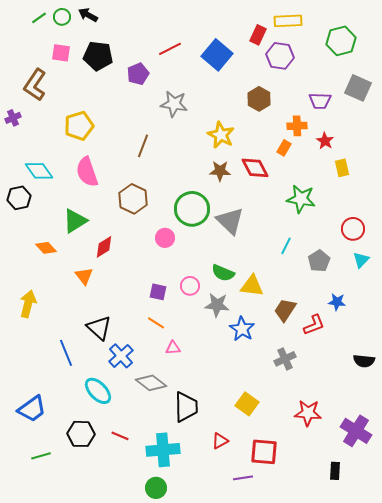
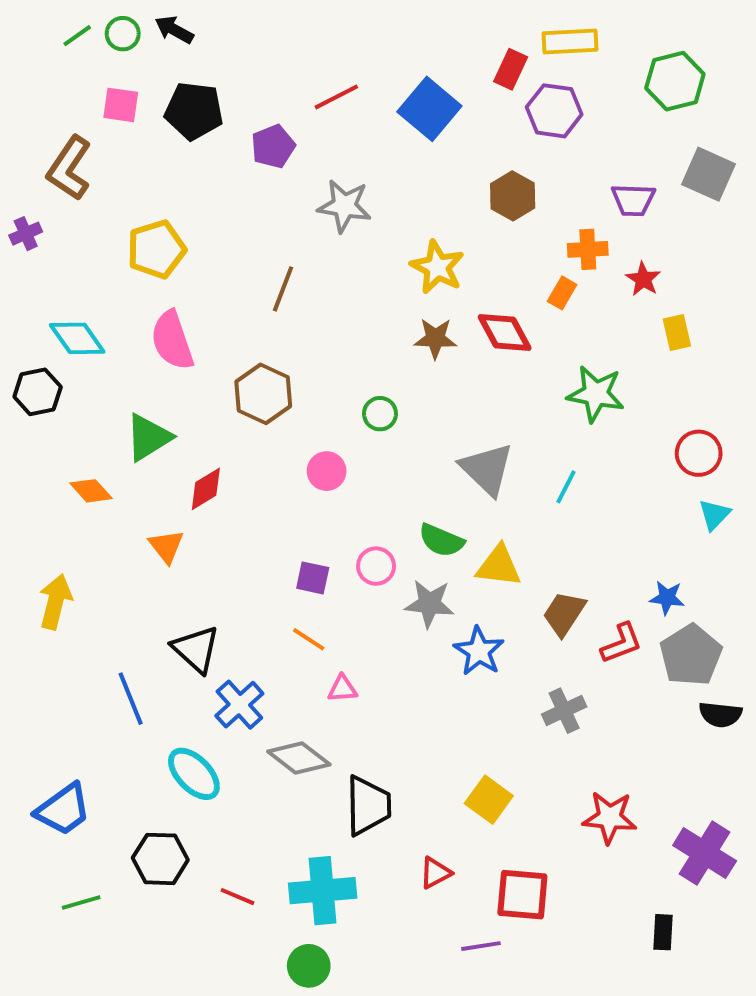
green circle: (192, 209) -> (380, 414), size x0.5
gray triangle: (230, 221) -> (487, 469), moved
gray pentagon: (319, 261) -> (691, 655), moved, size x1.4
red line: (120, 436) -> (237, 897), moved

